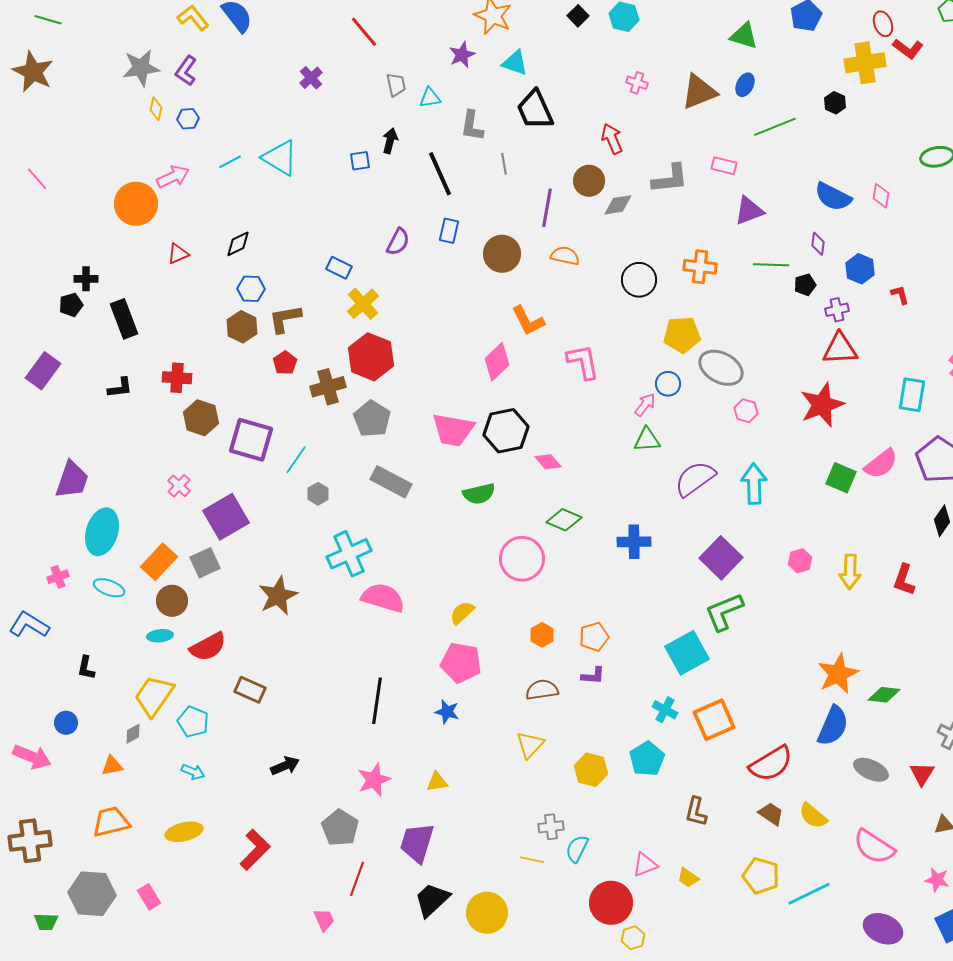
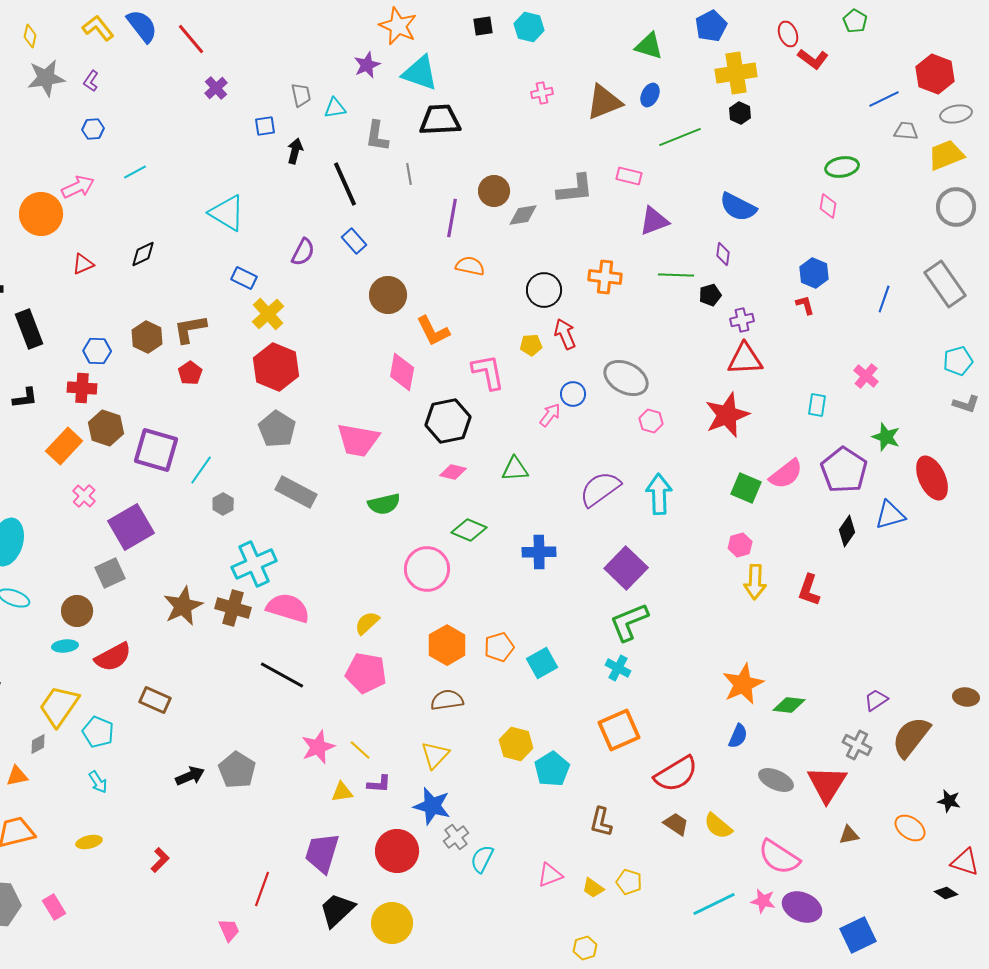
black square: (578, 16) -> (483, 26), turned 35
red line: (364, 32) -> (191, 39), moved
cyan triangle: (515, 63) -> (420, 73), size x1.4
yellow cross: (865, 63) -> (736, 73), moved
purple L-shape: (186, 71) -> (91, 81), size x0.7
pink cross: (637, 83) -> (542, 93), turned -30
yellow diamond: (156, 109) -> (30, 36), moved
black trapezoid: (535, 110) -> (440, 120), turned 111
red arrow: (612, 139) -> (565, 334), moved
cyan triangle: (280, 158) -> (227, 213), moved
blue square: (360, 161) -> (265, 126), moved
pink diamond: (881, 196) -> (828, 206), moved
blue rectangle: (449, 231) -> (354, 241), turned -55
brown circle: (502, 254) -> (388, 295), moved
blue hexagon: (860, 269) -> (814, 273), moved
blue hexagon: (251, 289) -> (97, 351), moved
yellow pentagon: (682, 335) -> (531, 345), moved, size x0.6
pink diamond: (497, 362) -> (402, 372), turned -36
brown cross: (328, 387) -> (233, 608), moved, turned 32
cyan rectangle: (912, 395) -> (817, 405), size x0.7
black hexagon: (506, 431) -> (448, 421), moved
green triangle: (647, 440) -> (515, 469), moved
pink diamond: (548, 462) -> (453, 472), turned -36
pink hexagon: (800, 561) -> (740, 545), moved
orange rectangle: (159, 562) -> (64, 446), moved
orange hexagon: (542, 635) -> (447, 645), size x1.6
cyan square: (687, 653) -> (542, 663), moved, size x0.7
purple L-shape: (593, 676) -> (379, 784), moved
black line: (377, 701) -> (282, 675), moved, turned -69
cyan cross: (665, 710) -> (618, 668), moved
blue star: (447, 712) -> (432, 806), moved, size x1.5
blue semicircle: (833, 726) -> (738, 736), size x0.6
yellow hexagon: (591, 770) -> (516, 744), moved
cyan arrow: (193, 772) -> (98, 782), turned 35
red triangle: (922, 774) -> (827, 784), size x1.6
pink star: (374, 780) -> (318, 747), moved
gray cross: (551, 827) -> (456, 837), turned -30
gray pentagon: (340, 828) -> (237, 770), moved
yellow ellipse: (184, 832) -> (89, 842), size x0.7
red L-shape: (255, 850) -> (160, 860), size x0.6
yellow line: (532, 860) -> (360, 750), moved, turned 30
yellow pentagon: (761, 876) -> (629, 882), moved, size x0.7
pink star: (937, 880) -> (763, 901), moved
red circle: (611, 903) -> (397, 851), moved
purple ellipse: (883, 929) -> (802, 907), moved
yellow hexagon: (633, 938) -> (585, 948), moved

